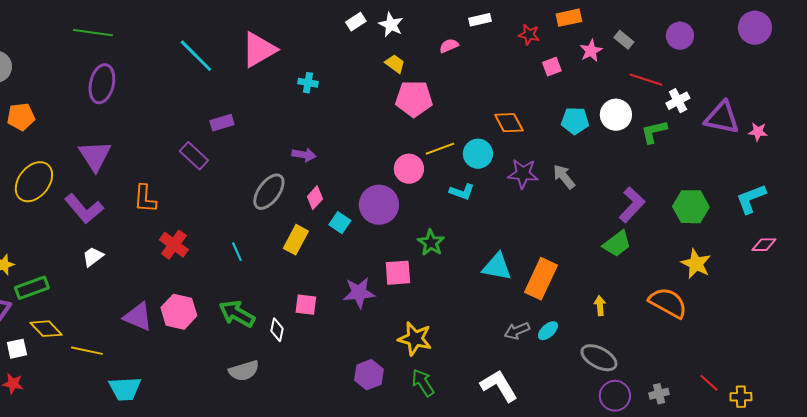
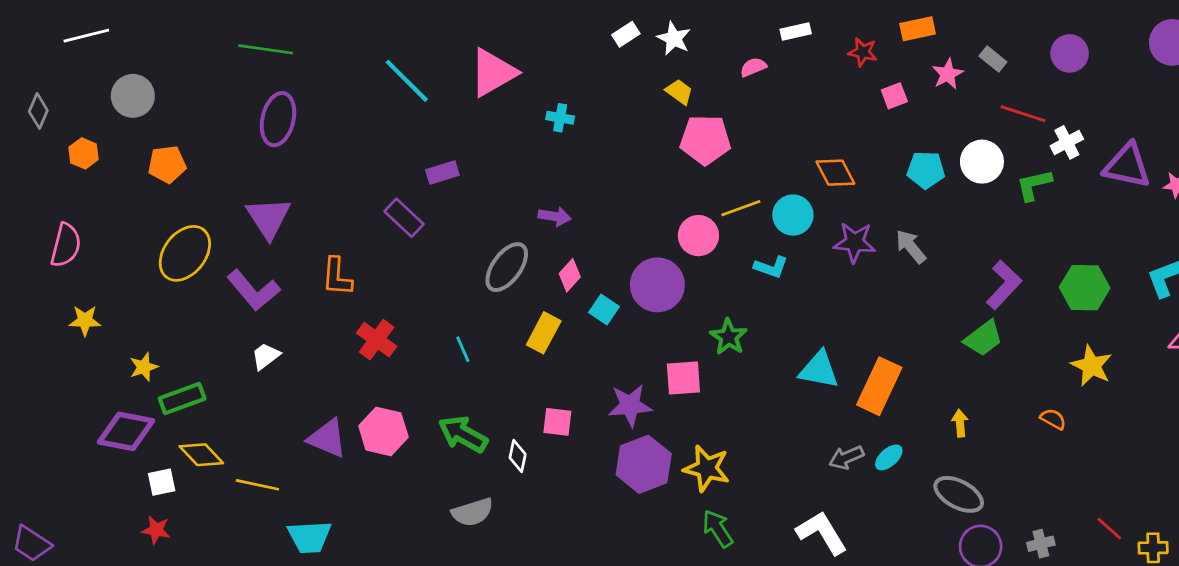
orange semicircle: (668, 303) -> (1053, 419), size x0.5
purple hexagon: (369, 375) -> (644, 464), moved, size x1.4

